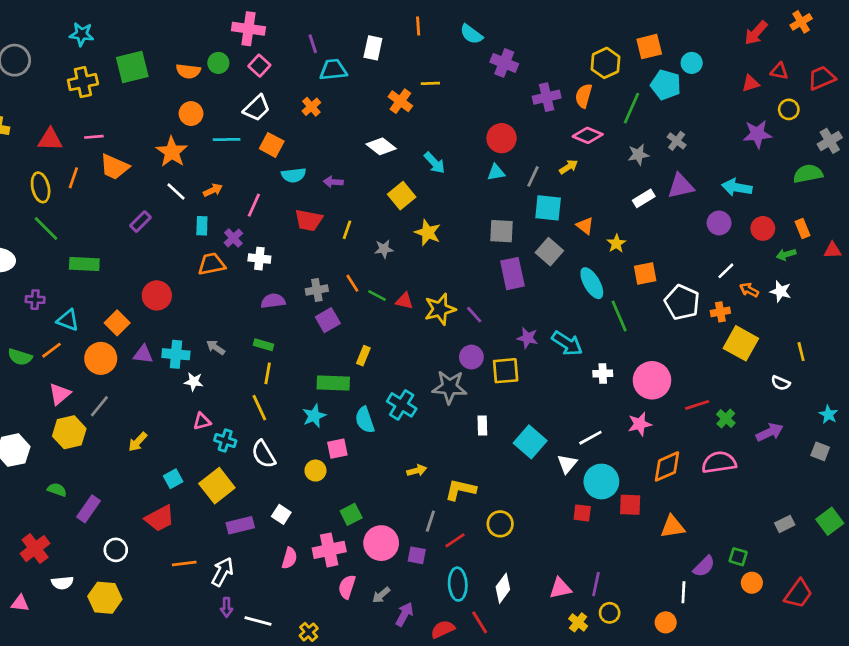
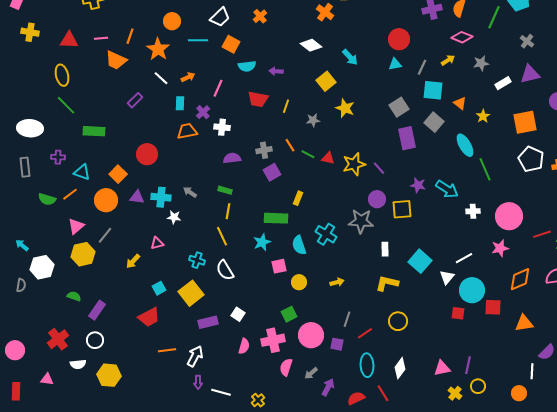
gray star: (638, 155) -> (481, 63), moved
orange line: (73, 178) -> (130, 36), moved
gray square: (502, 231) -> (399, 107), turned -36
orange square: (645, 274) -> (525, 122), moved, size x1.4
pink triangle: (202, 421) -> (157, 243), moved
yellow circle: (315, 471) -> (299, 282), moved
yellow L-shape: (460, 490) -> (387, 283), moved
white circle: (116, 550) -> (95, 340), moved

